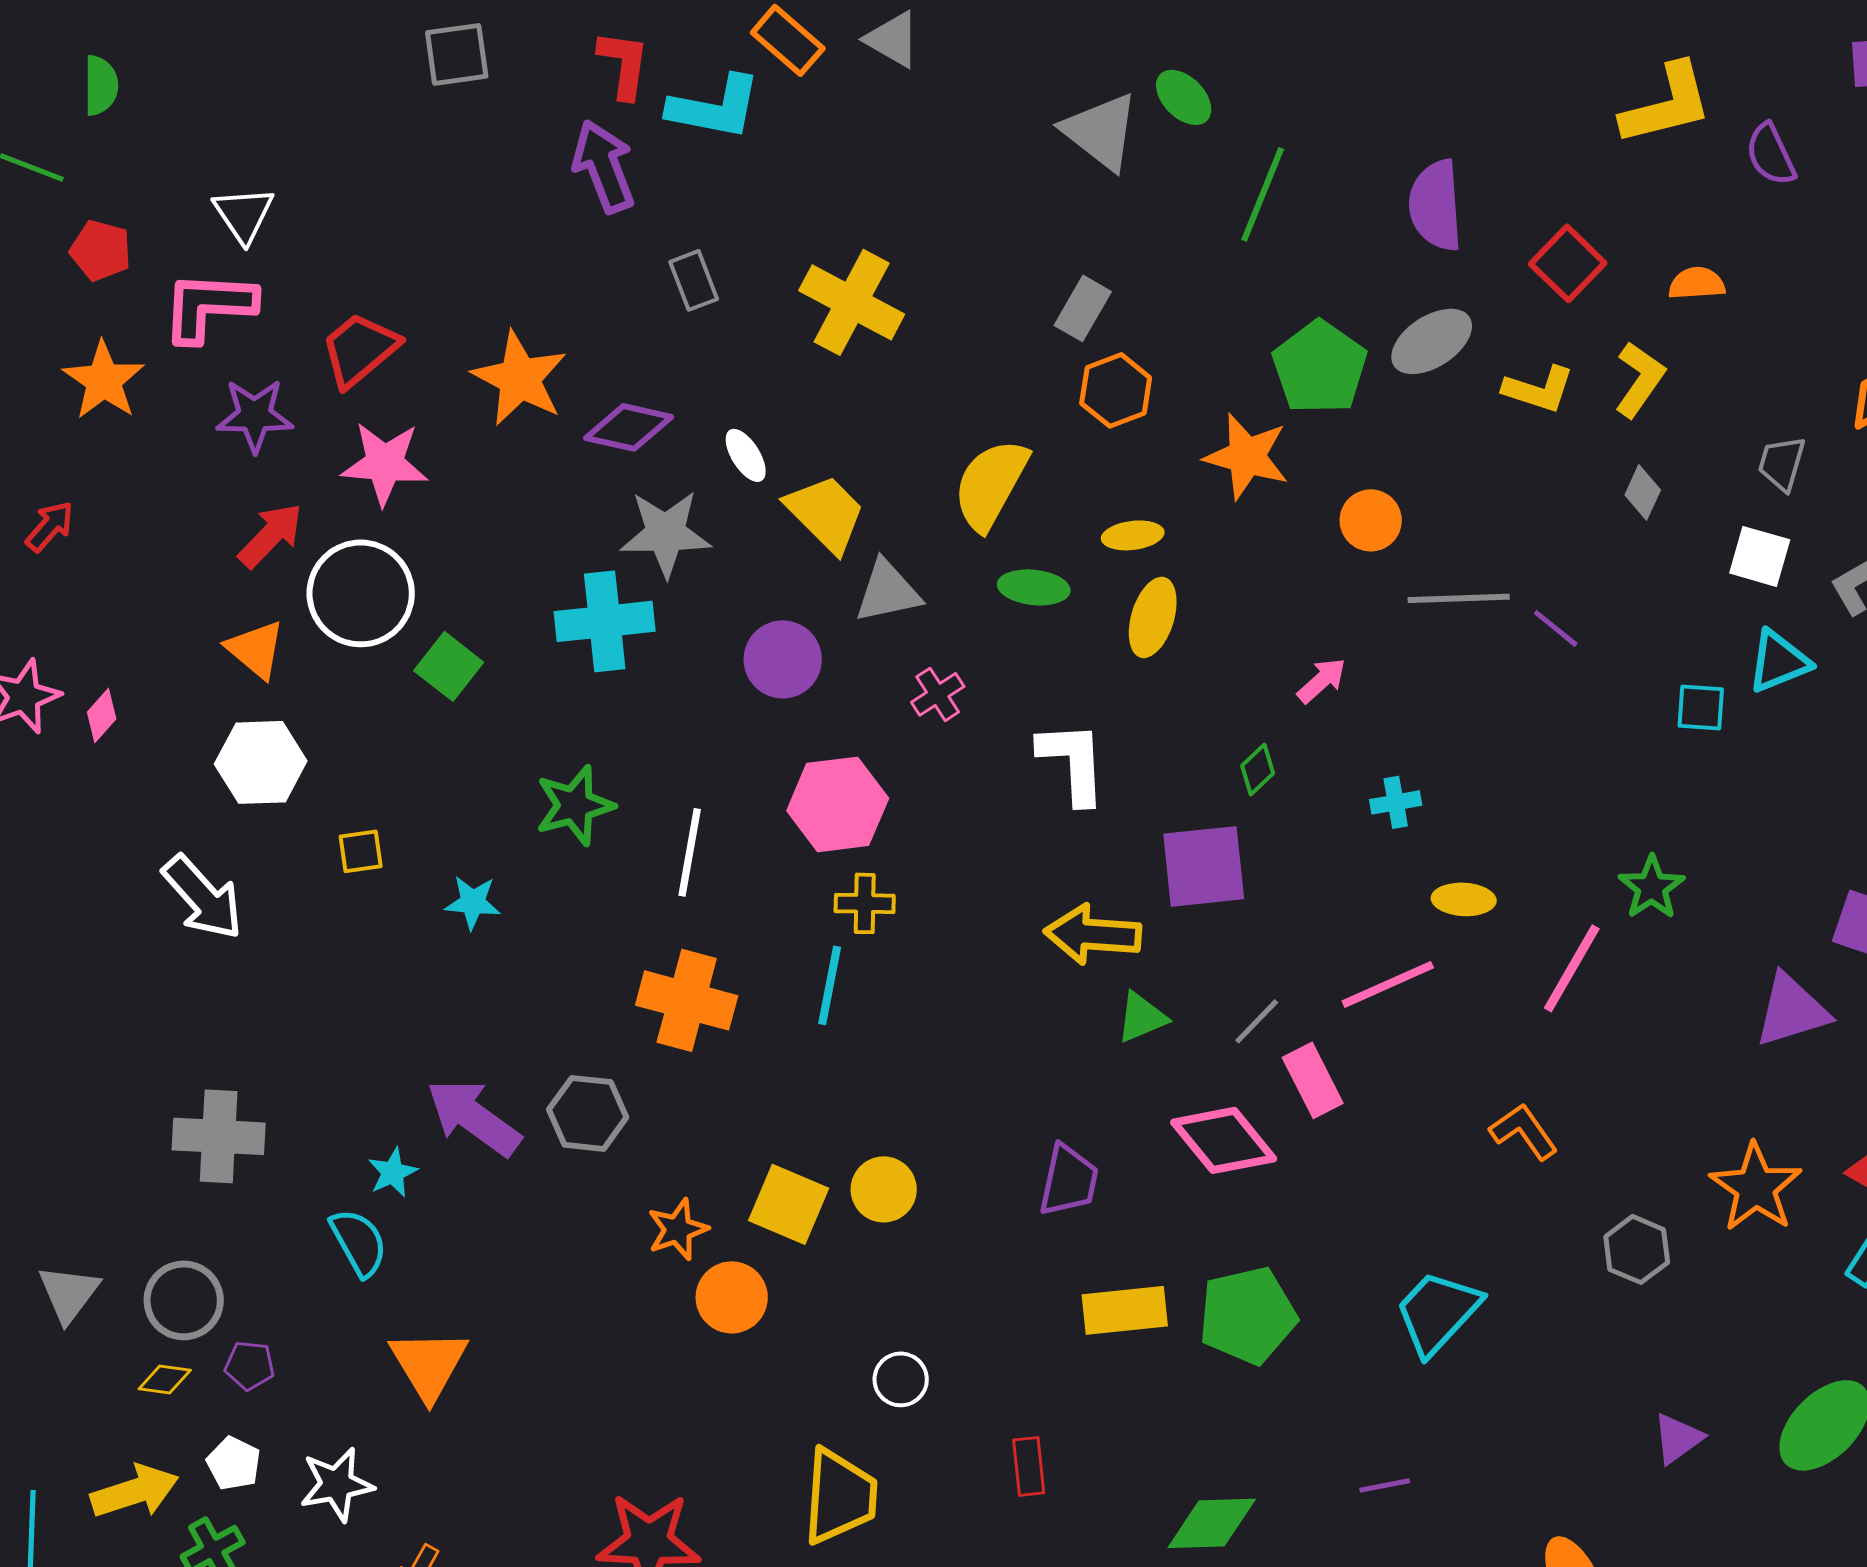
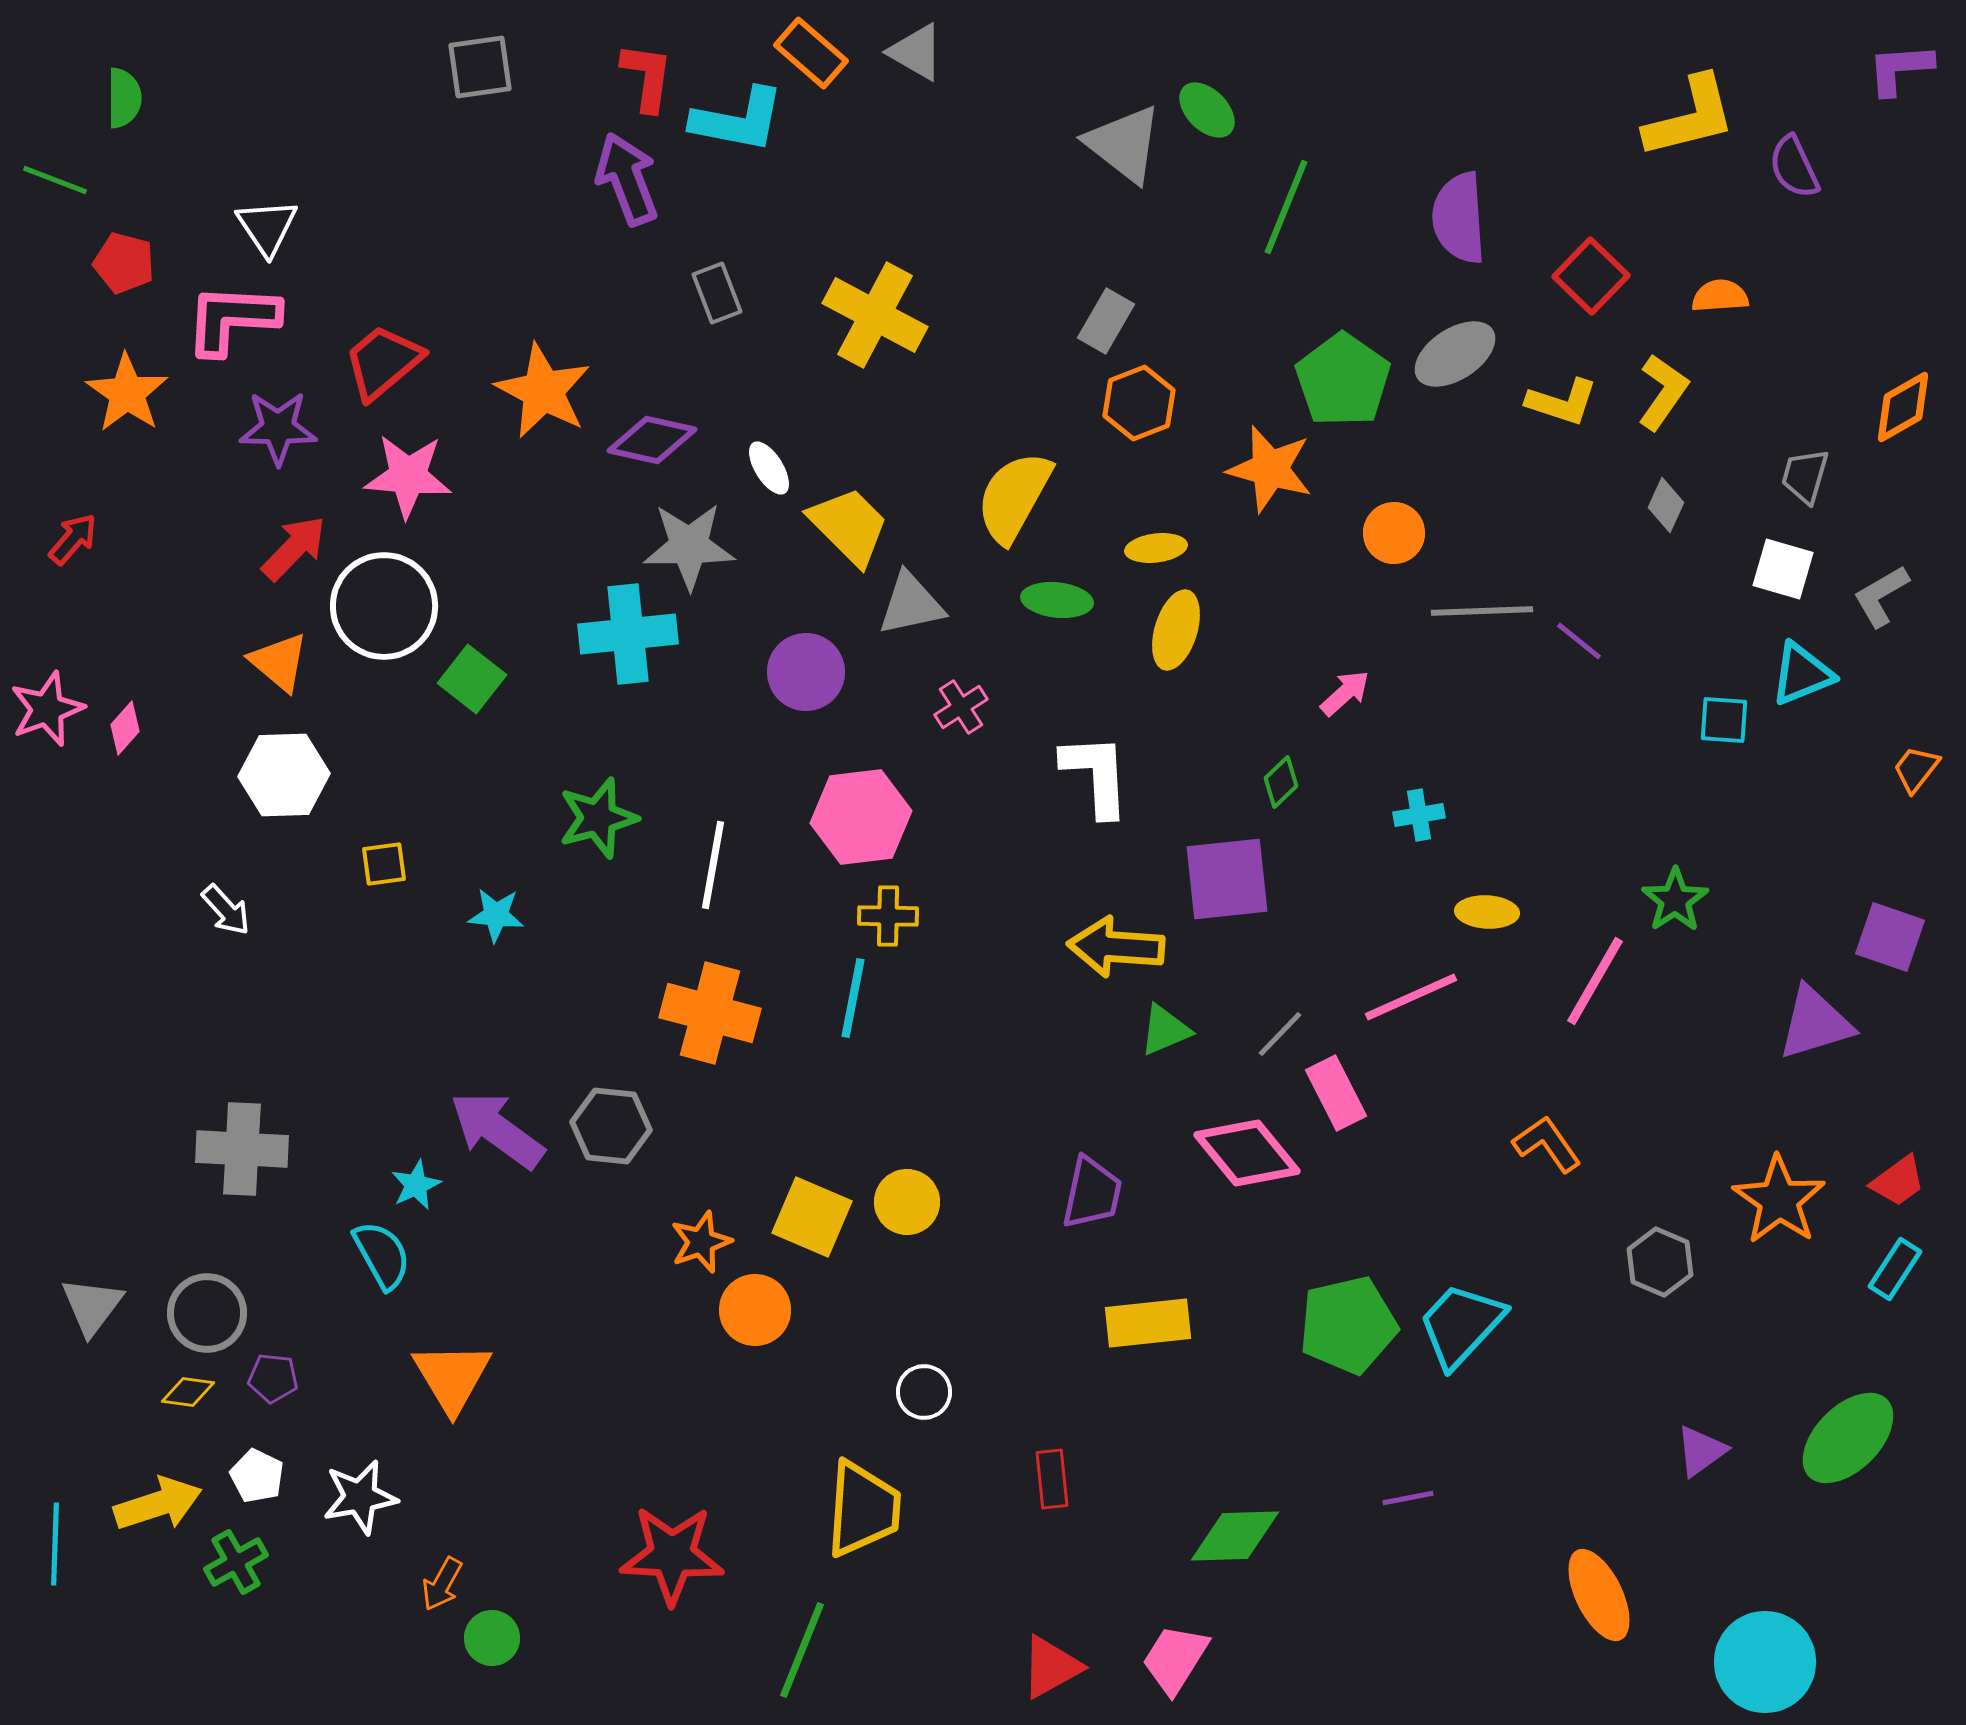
white arrow: (203, 897) -> (226, 910), size x0.6
green pentagon: (1248, 1315) -> (1348, 1325), moved

